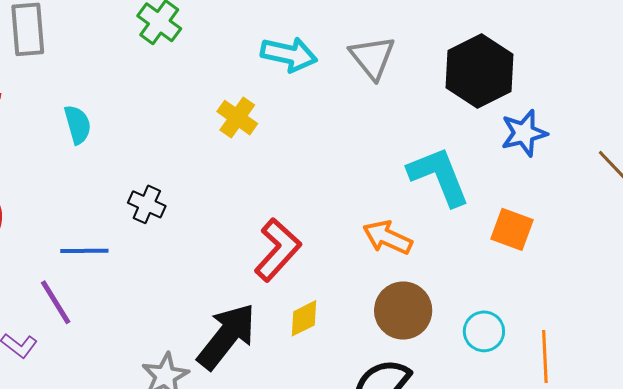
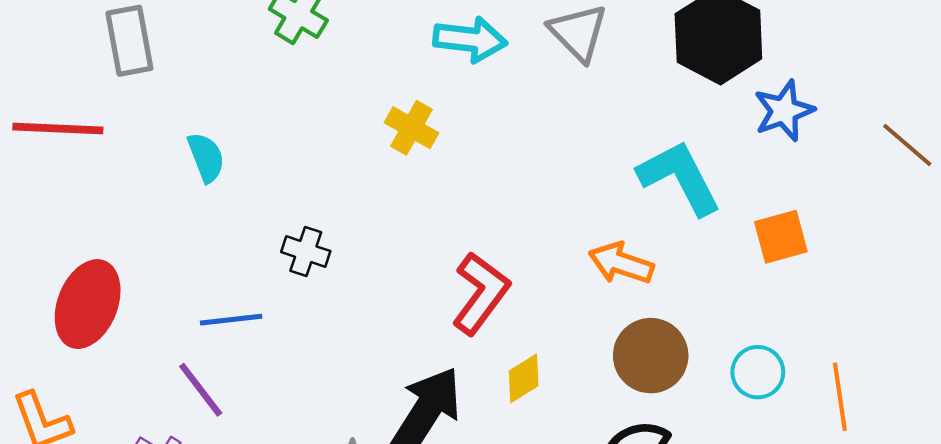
orange square: (512, 229) -> (781, 237), turned -30

